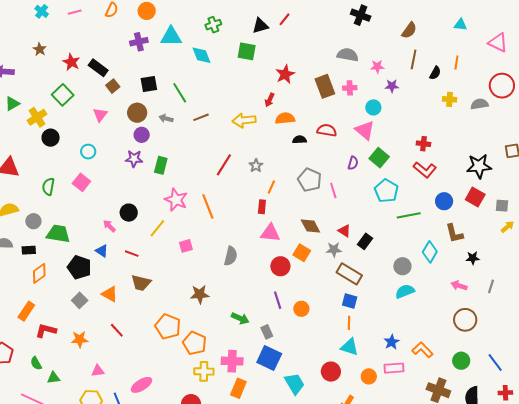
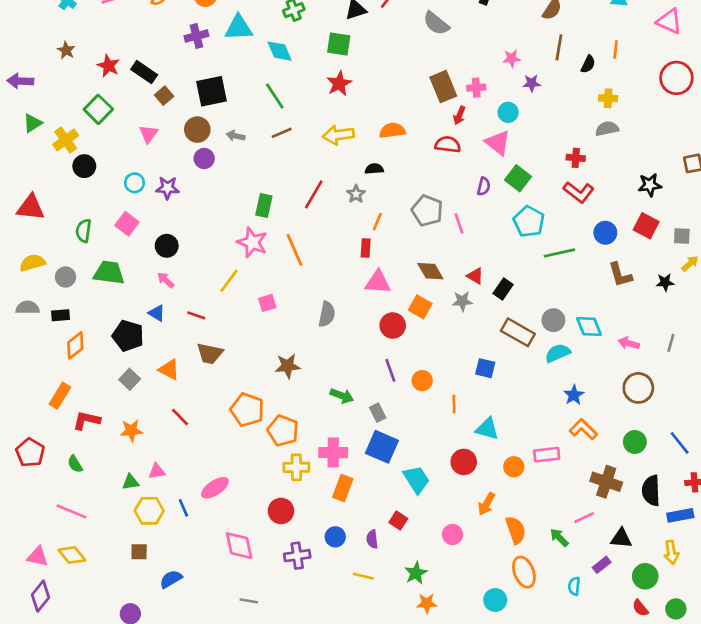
gray semicircle: (348, 55) -> (436, 23), moved, turned -150
red star: (285, 74) -> (339, 84), moved
black square: (149, 84) -> (211, 91), size x1.4
green line: (180, 93) -> (275, 96), moved
red arrow: (269, 100) -> (459, 115), moved
gray semicircle: (479, 104) -> (607, 129), moved
black semicircle: (300, 140) -> (374, 169), moved
purple star: (134, 159) -> (167, 188), moved
green rectangle: (161, 165) -> (264, 205), moved
black star: (479, 166) -> (650, 185), size x0.7
black circle: (129, 213) -> (167, 246), moved
green trapezoid: (58, 234) -> (109, 273), moved
cyan diamond: (430, 252) -> (589, 326), moved, turned -50
black star: (473, 258) -> (665, 282), moved
brown rectangle: (349, 274) -> (518, 332), moved
orange line: (349, 323) -> (454, 404), moved
blue star: (392, 342) -> (574, 395), moved
green triangle: (54, 378) -> (131, 482), moved

